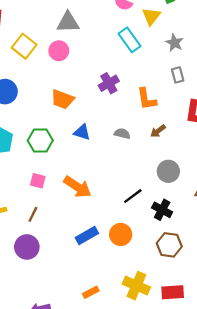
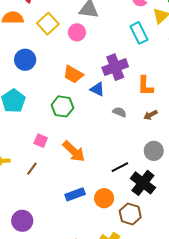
purple cross: (109, 83) -> (115, 67), size x1.4
blue triangle: (82, 132) -> (97, 89), moved
green hexagon: (40, 141) -> (62, 106), moved
black cross: (162, 210) -> (143, 183), size x1.4
brown hexagon: (169, 245) -> (130, 214), moved
purple circle: (27, 247) -> (22, 221), moved

